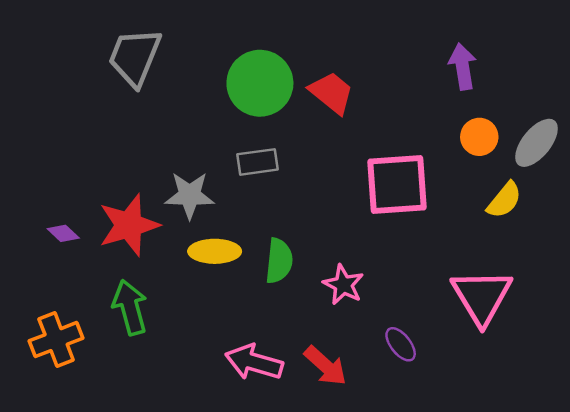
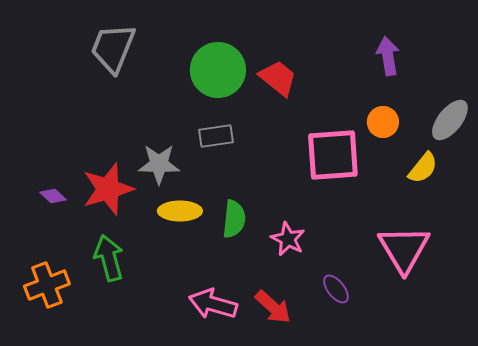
orange circle: (479, 137) -> (383, 122), moved

